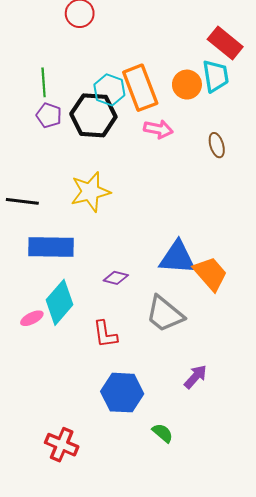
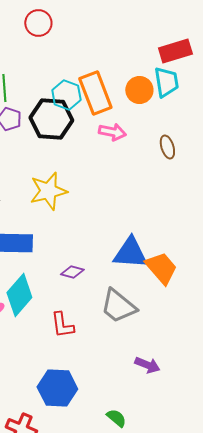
red rectangle: (225, 43) -> (175, 51), turned -56
purple arrow: (195, 377) -> (147, 365), turned 70
blue hexagon: (122, 393) -> (57, 388), moved

